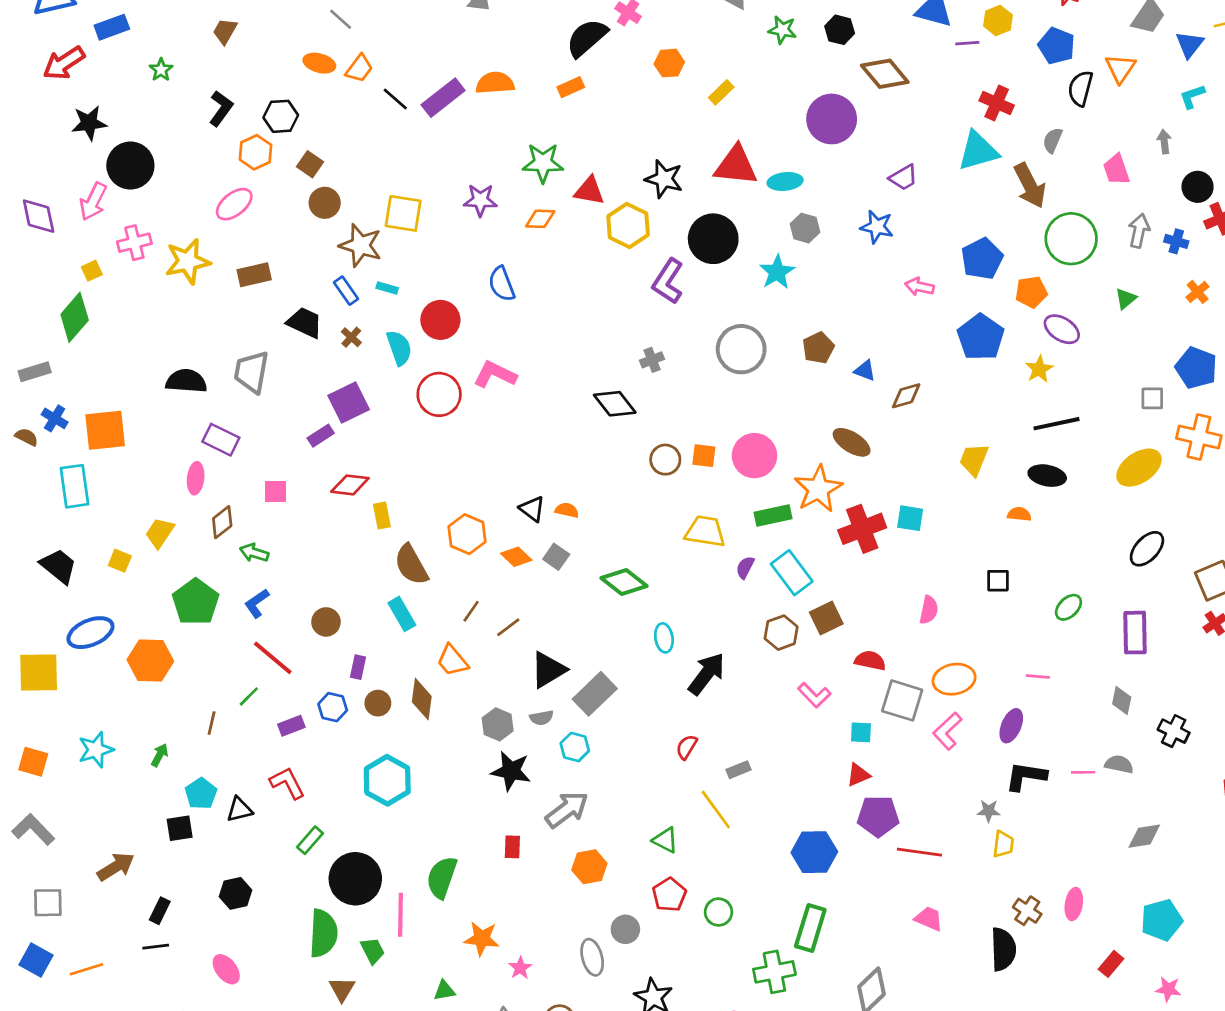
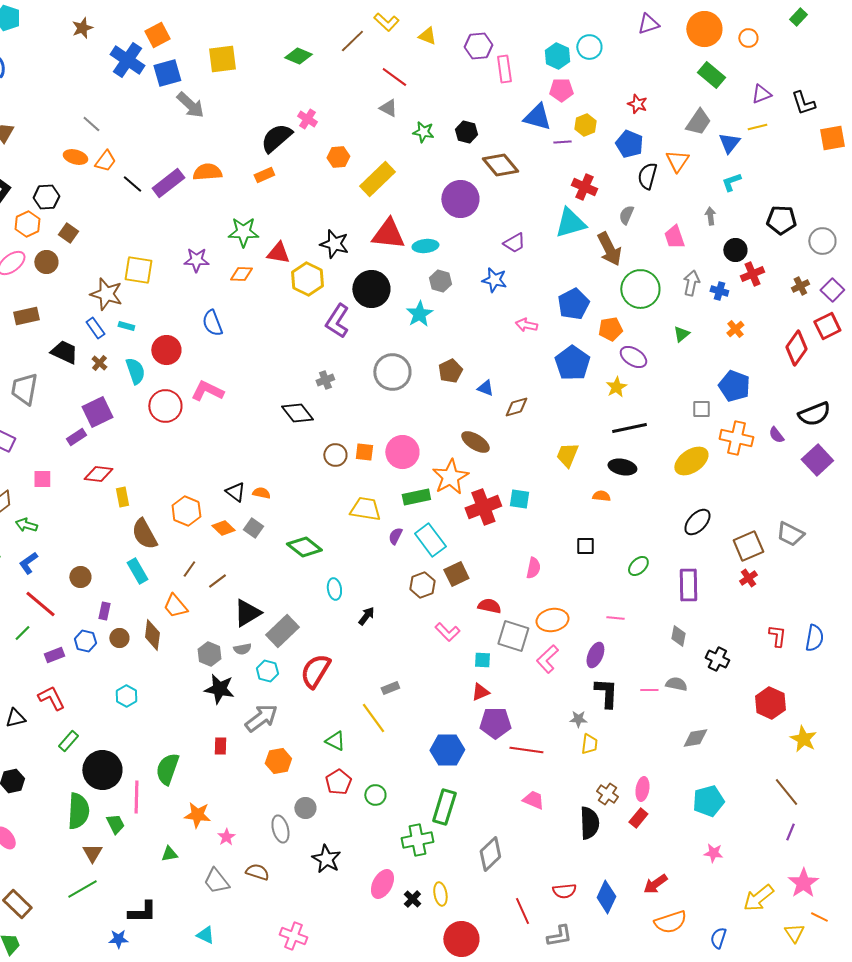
yellow rectangle: (721, 92) -> (377, 179), size x1.8
brown circle: (325, 203) -> (46, 262), moved
black arrow: (707, 674) -> (366, 616), size x0.6
red semicircle: (687, 747) -> (315, 671), moved, size x1.8
black L-shape: (1026, 776) -> (606, 693), turned 84
cyan hexagon: (387, 780) -> (126, 696), size x0.6
red rectangle: (1111, 964) -> (638, 818), moved

